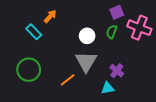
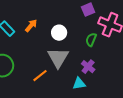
orange arrow: (50, 16) -> (31, 26), moved
green semicircle: (112, 32) -> (91, 40), moved

